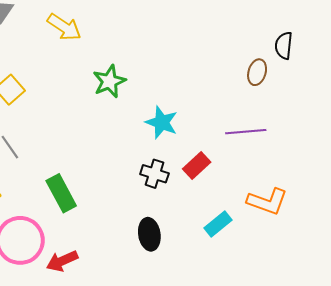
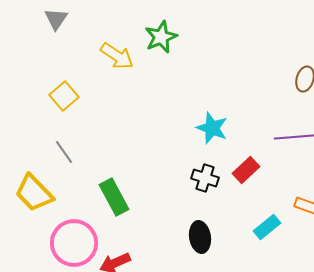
yellow arrow: (64, 27) -> (117, 56), moved
green star: (109, 81) -> (161, 37), moved

